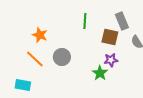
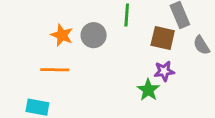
gray circle: (62, 57) -> (94, 35), moved
orange line: (35, 59) -> (55, 70), turned -42

